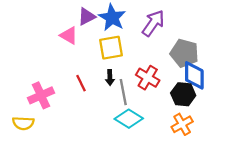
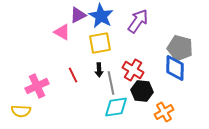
gray pentagon: (184, 53) -> (180, 48), moved
black hexagon: (183, 94) -> (142, 91), moved
cyan diamond: (129, 119) -> (116, 107), turned -40

